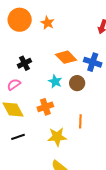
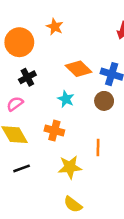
orange circle: (20, 20) -> (19, 42), moved
brown circle: (77, 83) -> (104, 101), moved
orange cross: (45, 107) -> (54, 131), turned 35

